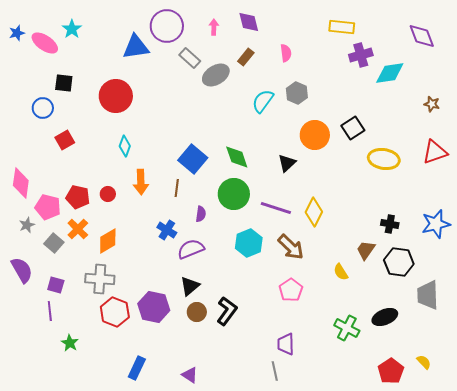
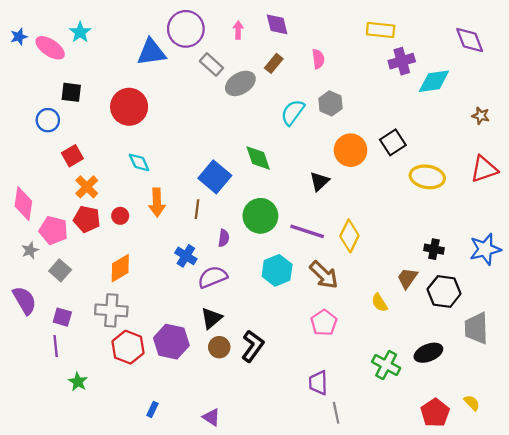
cyan diamond: (125, 146) -> (139, 162), turned -45
green diamond: (237, 157) -> (258, 158), moved
orange cross: (78, 229) -> (87, 187), moved
blue rectangle: (137, 368) -> (152, 409), size x0.6
gray line: (275, 371) -> (336, 413), moved

